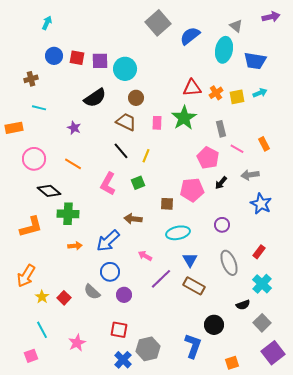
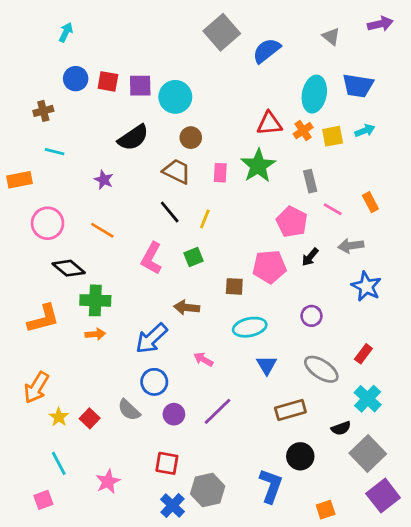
cyan ellipse: (224, 50) -> (314, 94), moved
orange arrow: (75, 246) -> (95, 334), moved
gray ellipse: (229, 263) -> (321, 369), turned -35
purple line: (161, 279) -> (217, 411), moved
brown rectangle: (194, 286) -> (290, 410), moved, turned -45
gray square: (262, 323) -> (368, 453), size x1.4

